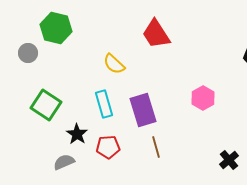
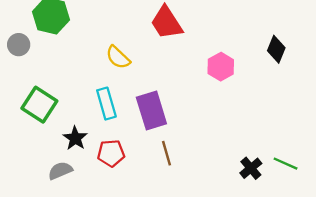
pink hexagon: (203, 98) -> (221, 67), moved

